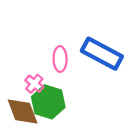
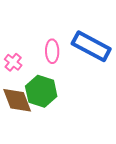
pink cross: (34, 84) -> (13, 62), moved

